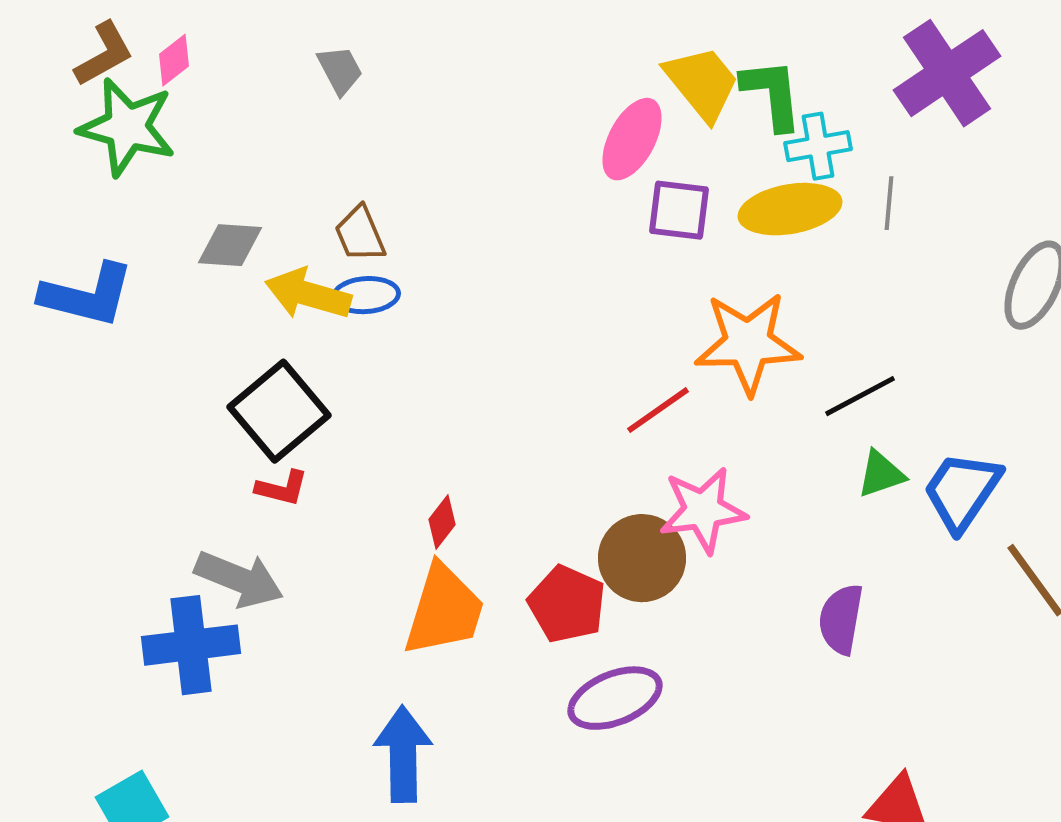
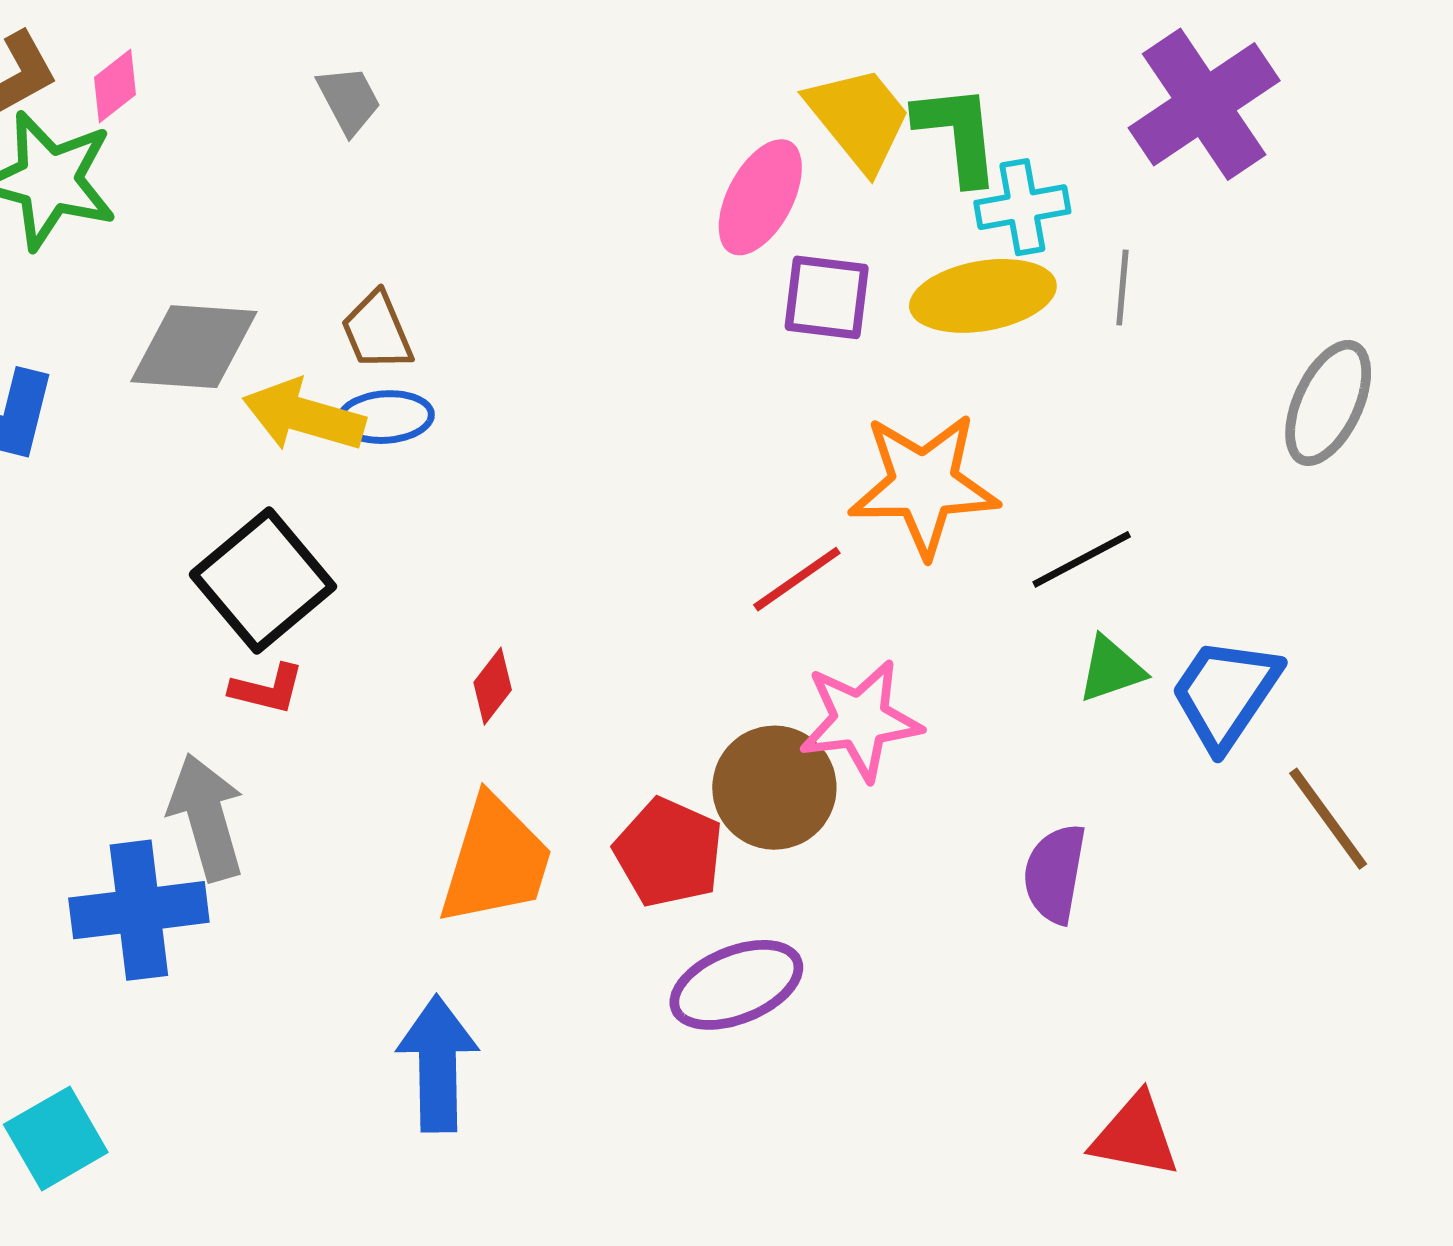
gray diamond: (230, 245) -> (194, 347), size x1.4
red diamond: (442, 522) -> (493, 686), moved
gray arrow: (239, 579) -> (207, 817), turned -128

